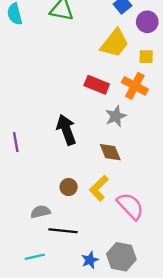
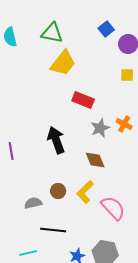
yellow trapezoid: (115, 43) -> (63, 63), moved
orange cross: (135, 86) -> (124, 124), moved, size x0.7
gray semicircle: (40, 212) -> (33, 203), moved

